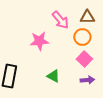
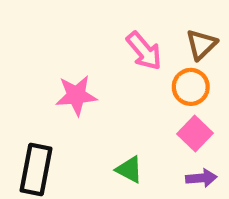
brown triangle: (87, 17) -> (201, 45), turned -42
pink star: (39, 41) -> (76, 95), moved

